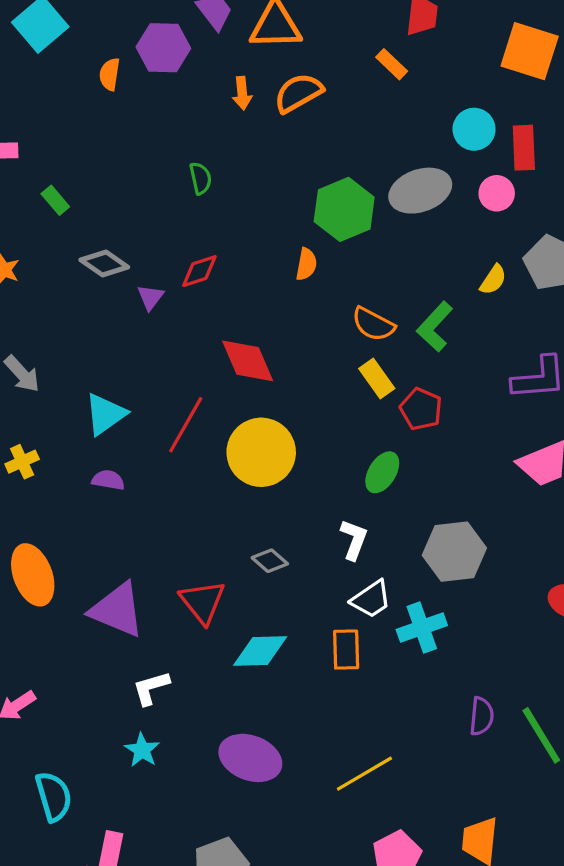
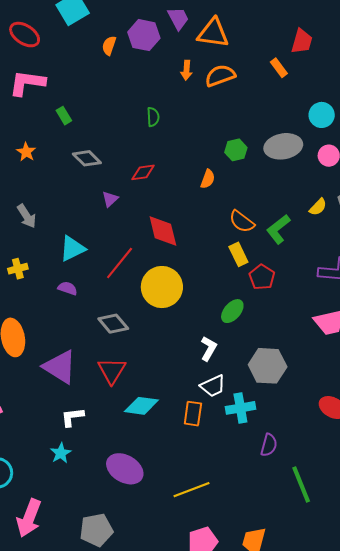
green hexagon: (344, 209) -> (236, 150), size x0.6
purple triangle: (151, 297) -> (110, 199), moved
gray diamond: (270, 561) -> (113, 324), moved, size x1.4
purple semicircle: (481, 716) -> (269, 445), moved

